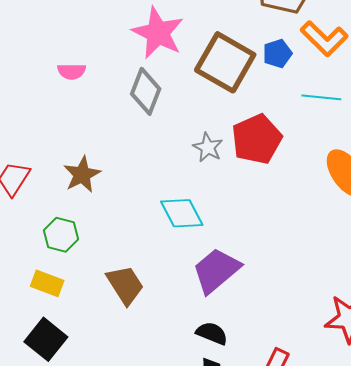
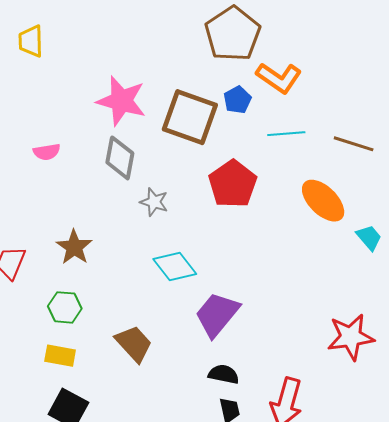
gray star: (208, 147) -> (154, 202), moved

